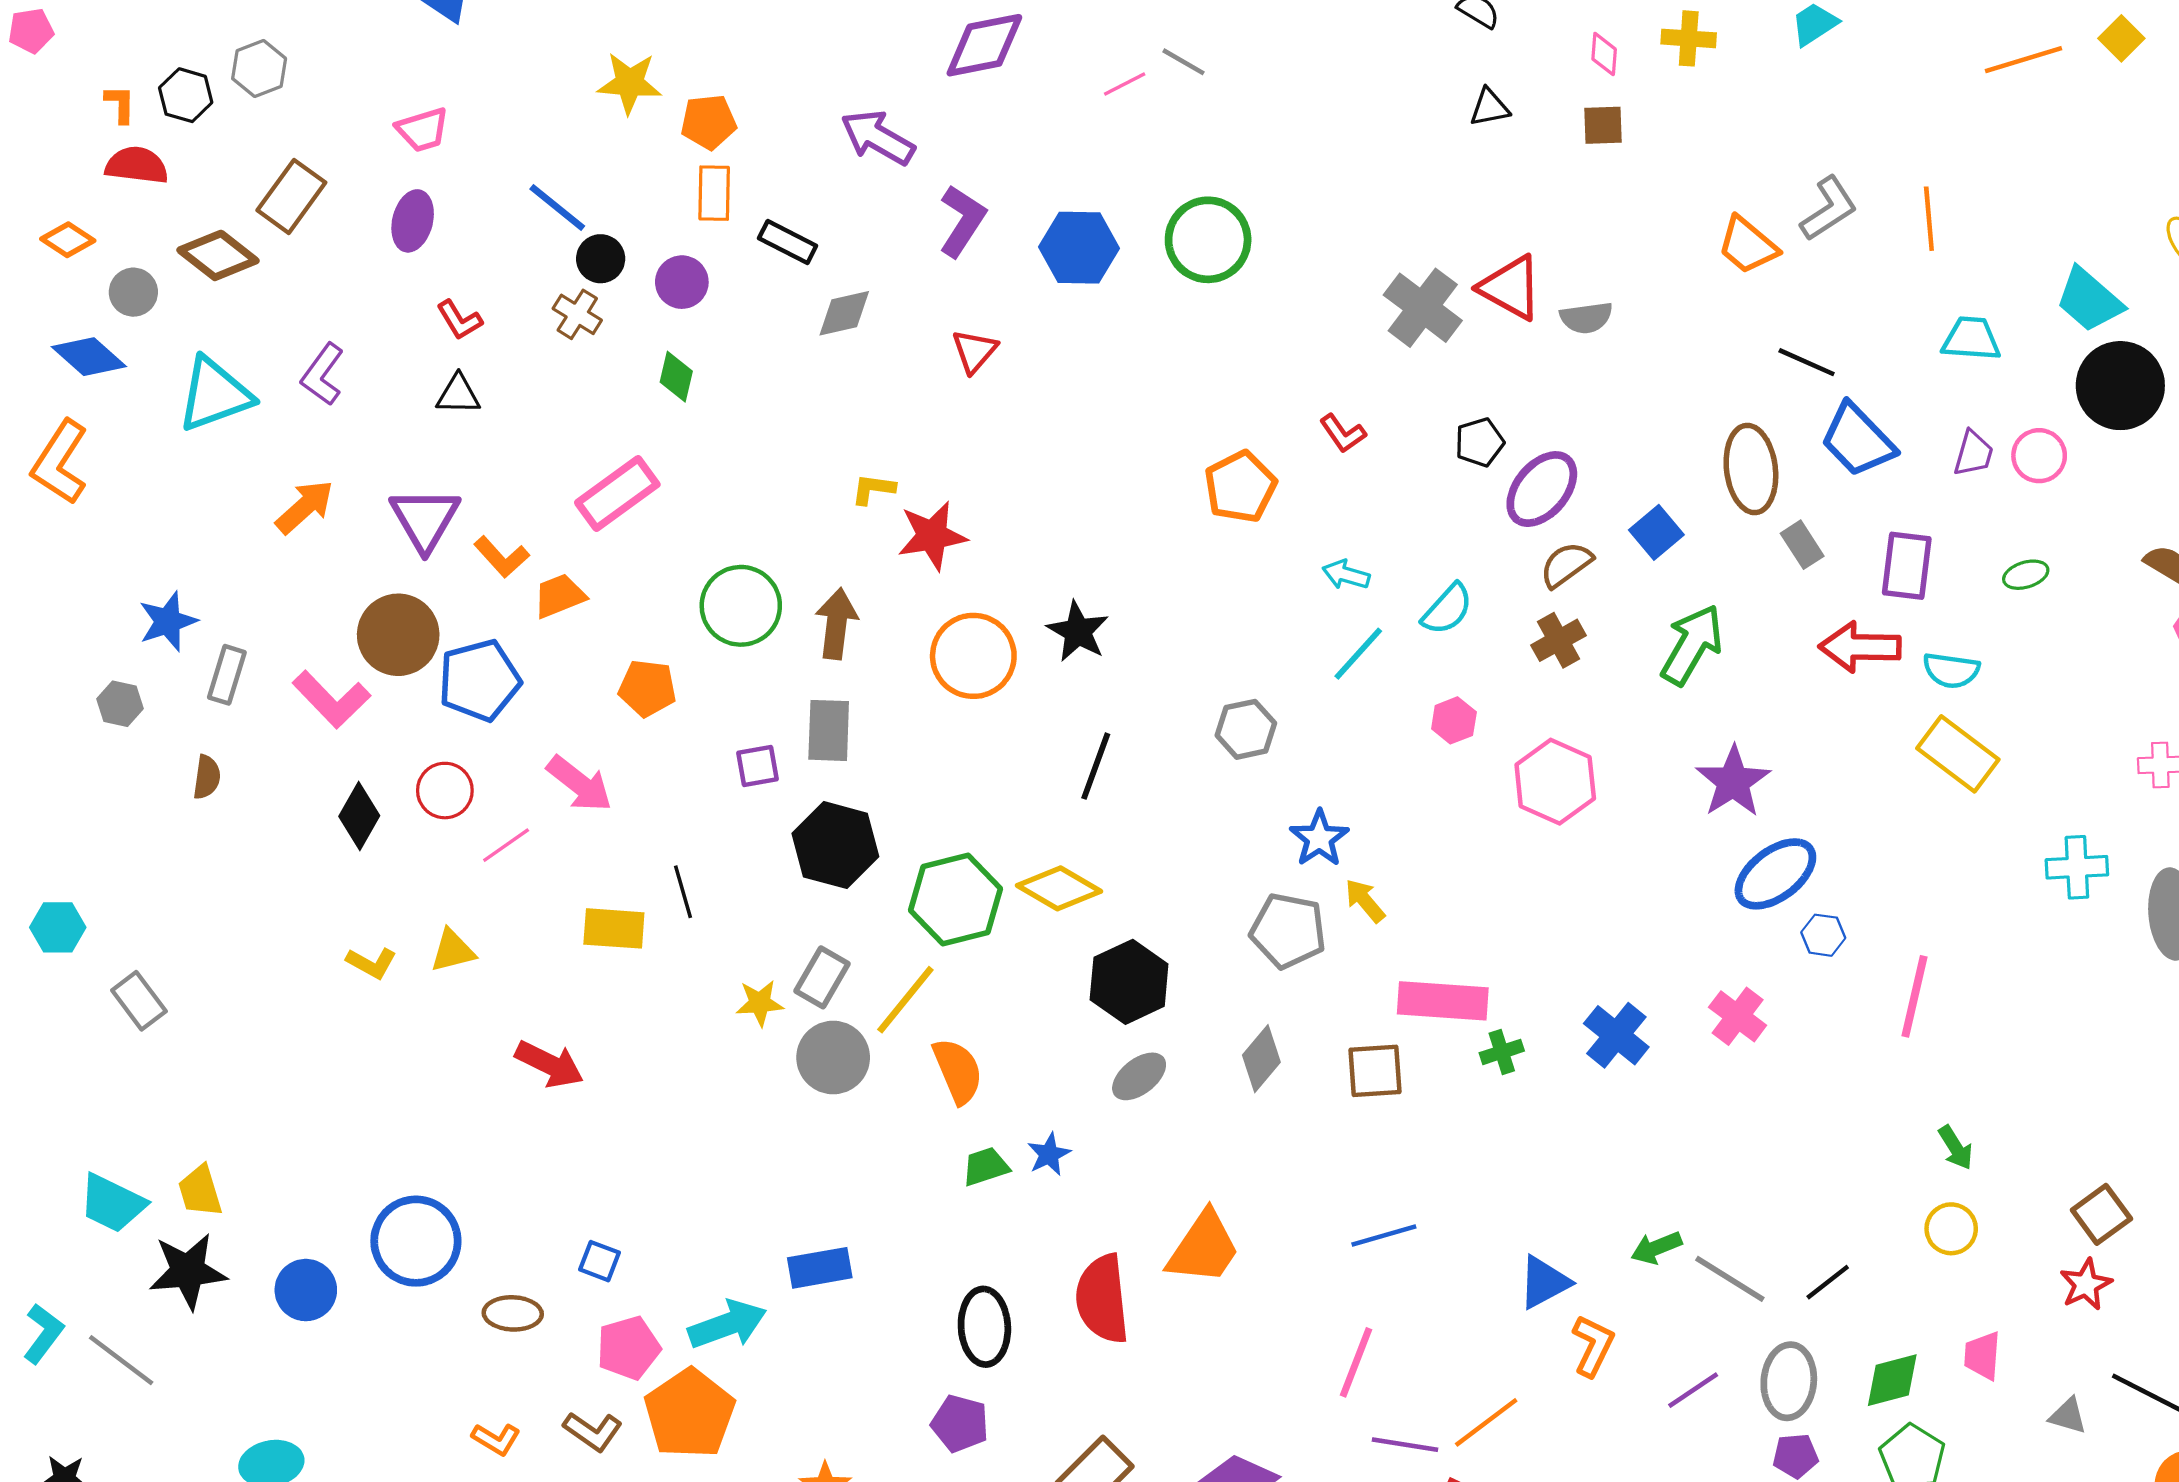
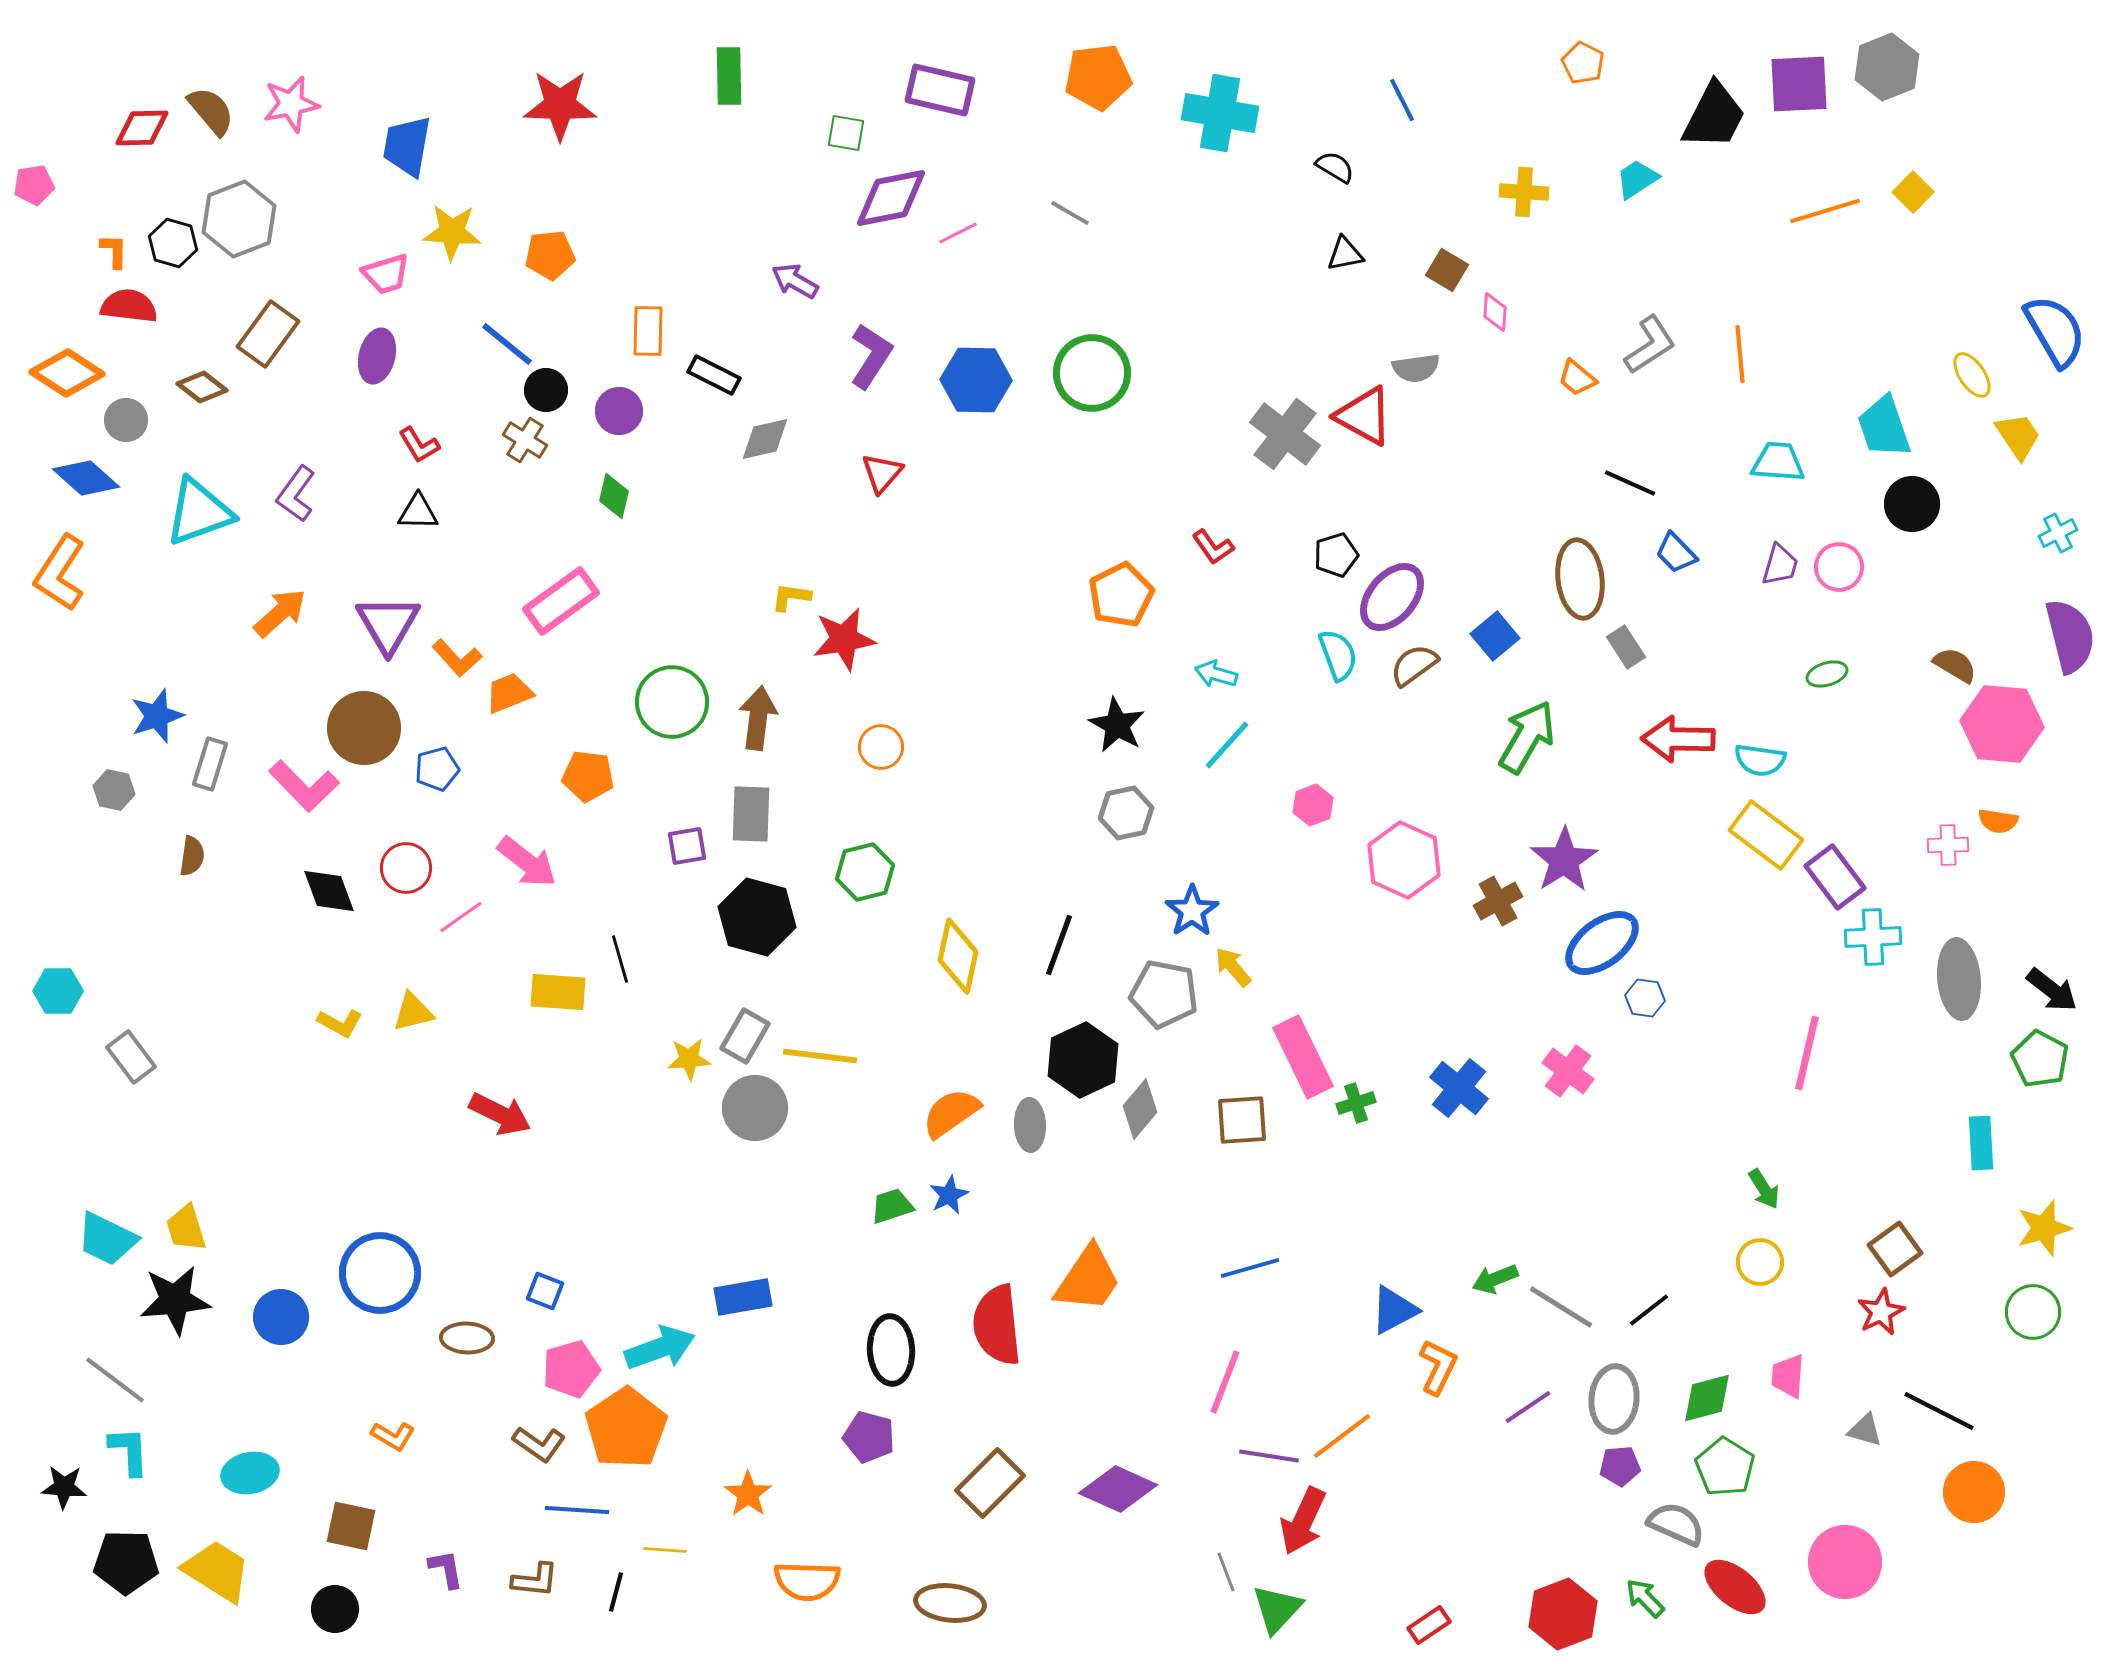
pink diamond: (1604, 54) -> (1495, 312), moved
gray hexagon: (259, 68) -> (239, 219), size x1.5
yellow star: (630, 83) -> (452, 232), moved
pink line: (1125, 84) -> (958, 233), moved
orange pentagon: (709, 122) -> (550, 255), moved
brown square: (1603, 125) -> (1447, 270), turned 33
purple arrow: (878, 137) -> (795, 281), size x0.7
orange diamond: (68, 240) -> (67, 373), size x1.5
orange trapezoid: (1748, 245) -> (1577, 378), size x0.7
brown diamond: (218, 255) -> (202, 387), size x0.7
cyan trapezoid: (2089, 300) -> (1884, 427), turned 30
gray semicircle: (1586, 318) -> (1416, 368), moved
black circle: (2120, 386) -> (1912, 504), size x0.7
blue trapezoid: (1858, 440) -> (1676, 553), size x0.6
purple rectangle: (1907, 566) -> (1835, 877), moved, turned -44
cyan semicircle: (1447, 609) -> (1338, 655), moved, turned -62
black star: (1078, 631) -> (1117, 725), moved
brown cross: (1558, 640) -> (1498, 901), moved
orange circle: (973, 656) -> (881, 747), size x0.6
blue pentagon: (479, 680) -> (437, 769), size x0.6
black line: (1096, 766) -> (1059, 945), moved
black diamond: (359, 816) -> (329, 891), turned -50
yellow diamond: (1059, 888) -> (958, 956), turned 72
green hexagon: (956, 900) -> (865, 872), moved, size x0.7
black hexagon: (1129, 982) -> (1083, 1060), moved
pink line: (1914, 996) -> (1807, 1053), moved
yellow line: (905, 1000) -> (820, 1056), turned 58
pink rectangle: (1443, 1001) -> (1303, 1057), turned 60
orange semicircle: (958, 1071) -> (951, 1113), moved, turned -102
gray ellipse: (1139, 1076) -> (1030, 1125), turned -54
cyan L-shape: (43, 1333) -> (129, 1451), moved, turned -40
orange L-shape: (496, 1439) -> (393, 1436), moved

